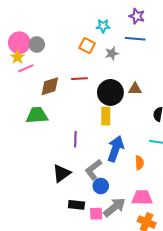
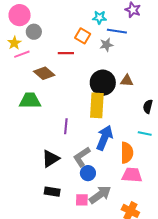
blue line: (135, 39) -> (117, 31), moved
pink circle: (19, 43) -> (20, 15), moved
red line: (79, 79) -> (66, 53), moved
brown diamond: (50, 86) -> (44, 73), turned 55
yellow rectangle: (106, 116) -> (97, 105), size x1.4
orange semicircle: (139, 163) -> (127, 153), size x1.5
pink trapezoid: (142, 198) -> (132, 175), moved
black rectangle: (76, 205) -> (52, 192), moved

